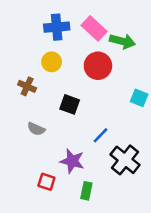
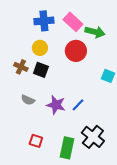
black square: (70, 104) -> (41, 70), moved
black cross: (125, 160) -> (93, 137), moved
purple star: (72, 161) -> (56, 105), moved
green rectangle: (86, 191) -> (67, 148), size x1.5

